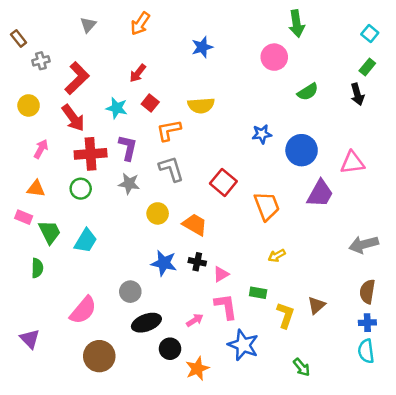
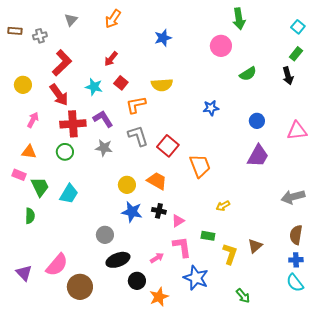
brown rectangle: (19, 38) -> (15, 31), turned -48
gray cross: (41, 61) -> (40, 36), moved
purple L-shape: (128, 148) -> (103, 119), turned -45
blue circle: (302, 150) -> (257, 121), moved, size x0.6
pink triangle: (352, 163) -> (297, 131), moved
red square: (223, 182) -> (168, 146), moved
orange trapezoid: (267, 206) -> (200, 166), moved
yellow circle: (158, 213) -> (127, 185), moved
pink semicircle: (83, 310) -> (57, 265), moved
cyan semicircle: (366, 351) -> (295, 283), turned -30

